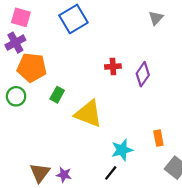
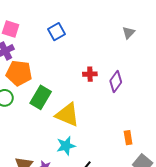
blue square: (73, 19) -> (57, 32), size x0.7
green rectangle: (57, 95) -> (41, 97), size x1.6
cyan star: (122, 150) -> (66, 146), moved

